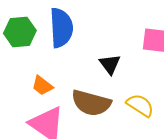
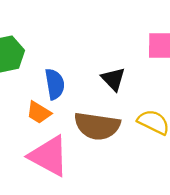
blue semicircle: (61, 28) -> (55, 84), moved, size x0.7

